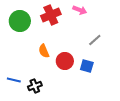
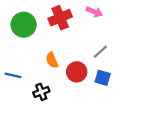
gray line: (95, 40) -> (100, 52), moved
blue line: (14, 80) -> (13, 75), moved
black cross: (35, 86) -> (41, 92), moved

